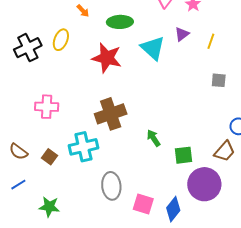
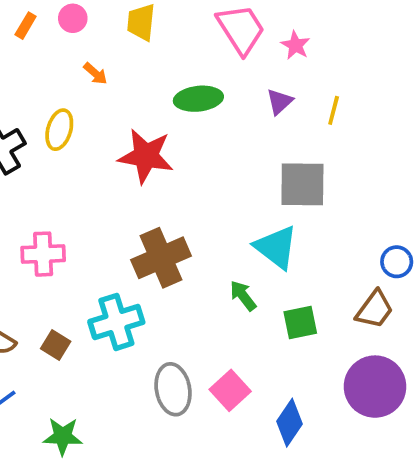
green ellipse: (120, 22) -> (198, 99), moved
cyan triangle: (153, 48) -> (276, 247), moved
gray square: (219, 80) -> (302, 184), moved, size x1.8
purple circle: (204, 184) -> (375, 387), moved
pink square: (143, 204) -> (230, 390), moved, turned 35

